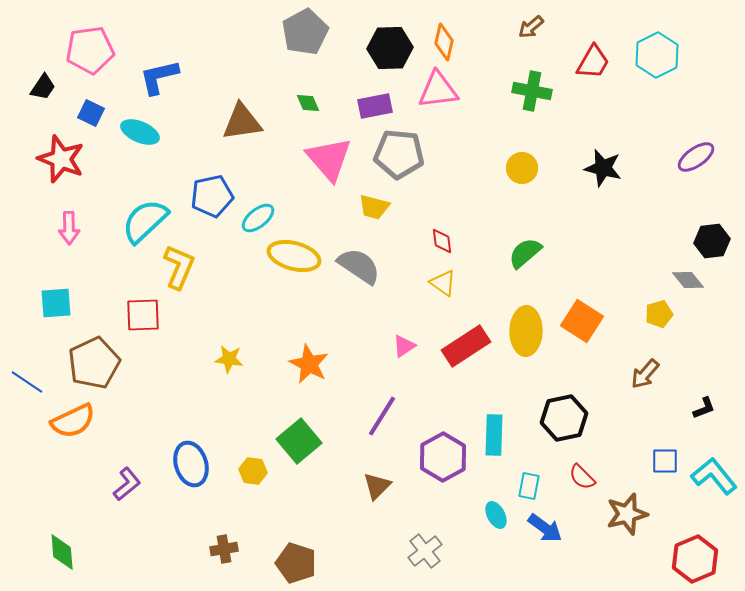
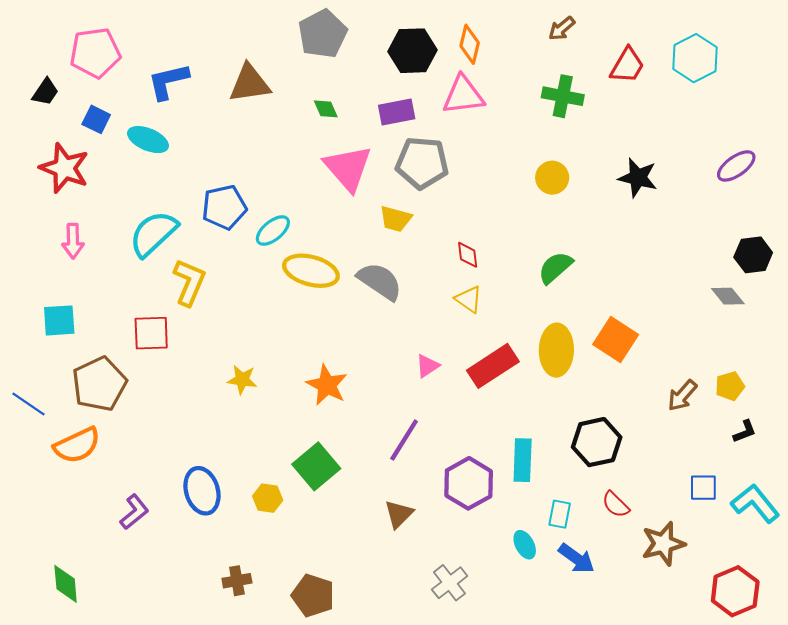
brown triangle: (242, 122) -> (250, 83), moved
yellow pentagon: (659, 314) -> (730, 386), moved

